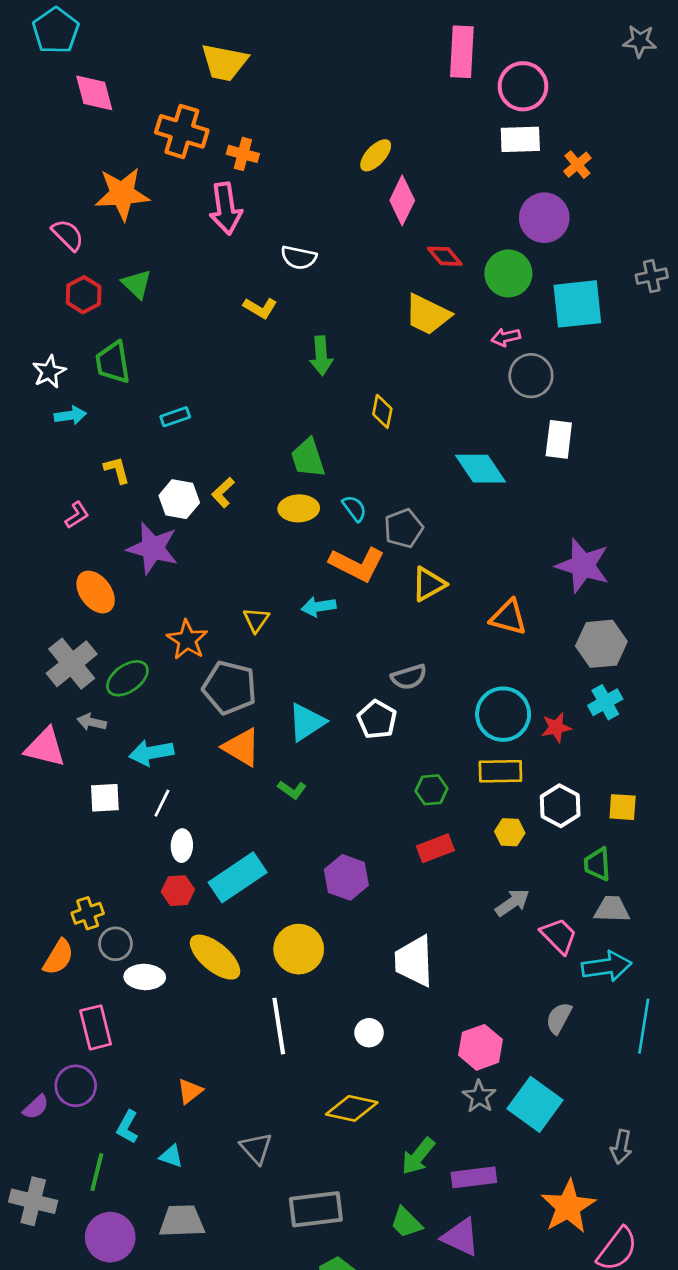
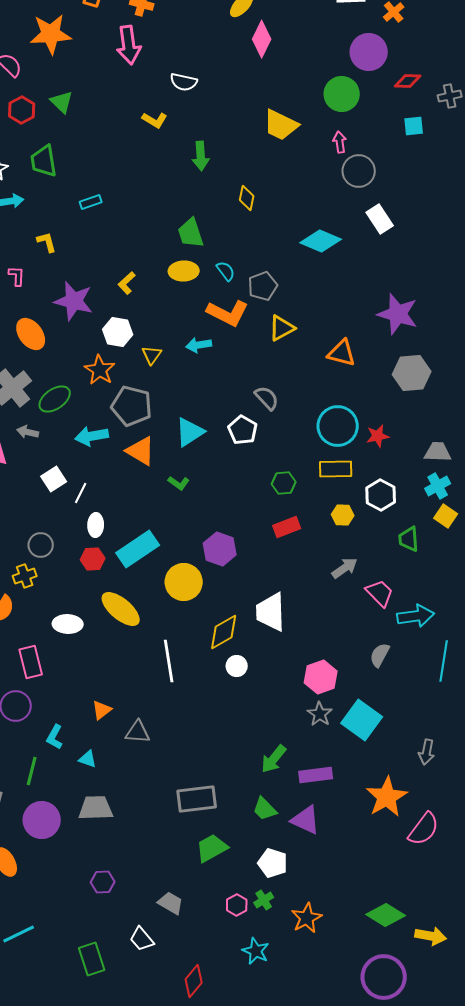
red diamond: (445, 256) -> (408, 81), moved, turned -48
cyan square: (577, 304) -> (414, 126), moved, size x0.5
pink arrow: (506, 337) -> (340, 142), turned 95
white rectangle: (559, 439) -> (380, 219), turned -40
cyan diamond: (481, 469) -> (321, 241), turned -33
yellow L-shape: (223, 492) -> (127, 283), moved
white hexagon: (179, 499) -> (118, 332), moved
pink L-shape: (77, 515) -> (17, 276), turned -55
gray semicircle: (409, 677) -> (267, 398), turned -116
cyan cross: (605, 702) -> (438, 486), moved
cyan arrow: (151, 753) -> (92, 436), moved
white square: (105, 798) -> (54, 479), moved, turned -30
yellow square: (623, 807) -> (446, 516), moved, turned 30
gray trapezoid: (612, 909) -> (438, 452), moved
gray circle: (115, 944) -> (41, 545), moved
yellow circle: (299, 949) -> (184, 582), moved
yellow diamond: (352, 1108) -> (224, 632), moved, turned -42
gray triangle: (256, 1148) -> (138, 732), moved, turned -44

